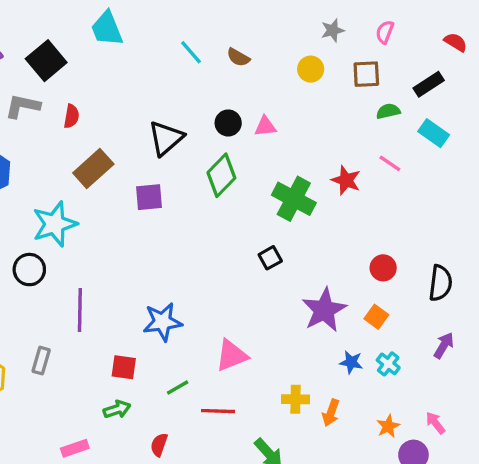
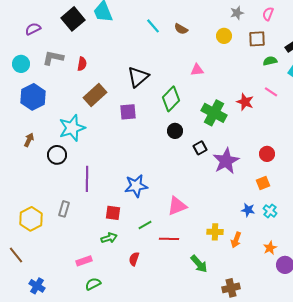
black square: (46, 61) -> (73, 19), moved
black circle: (228, 123) -> (175, 131), moved
purple star: (324, 310) -> (226, 161), moved
orange square: (376, 317) -> (263, 183), turned 32

